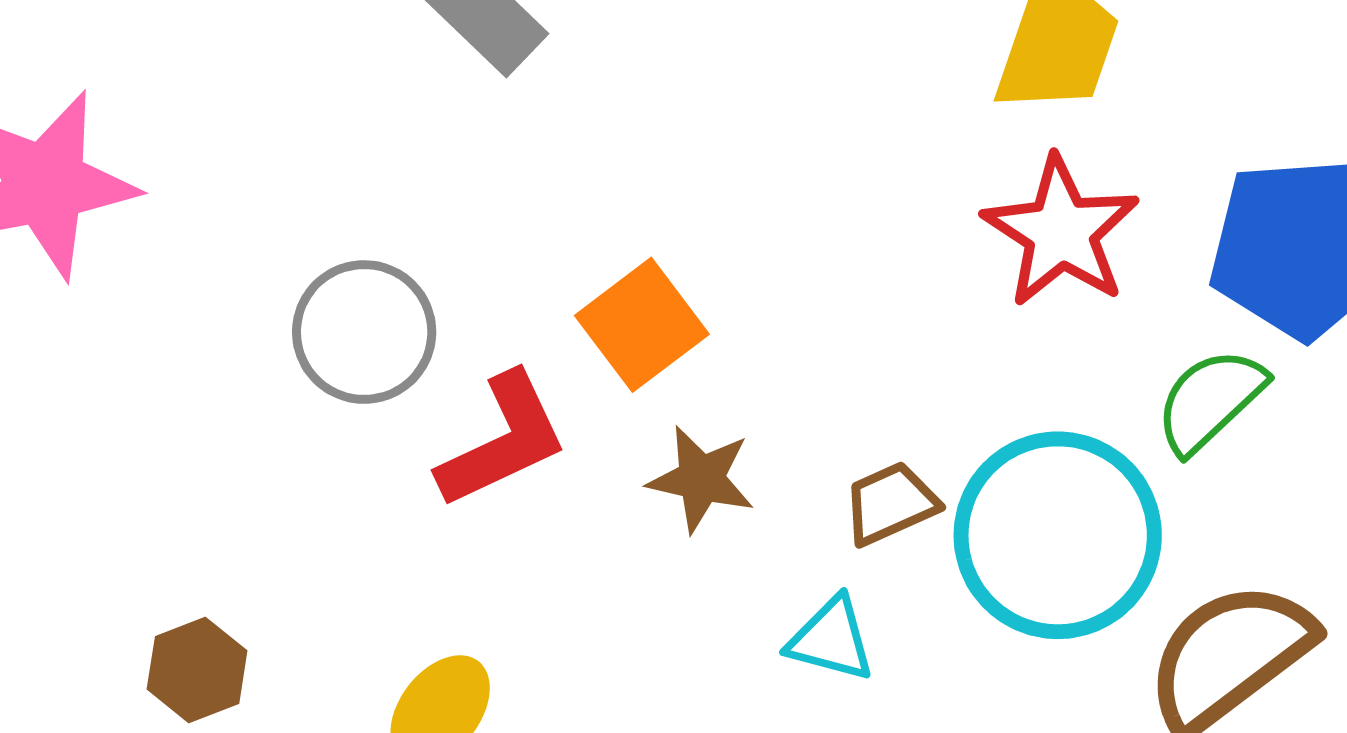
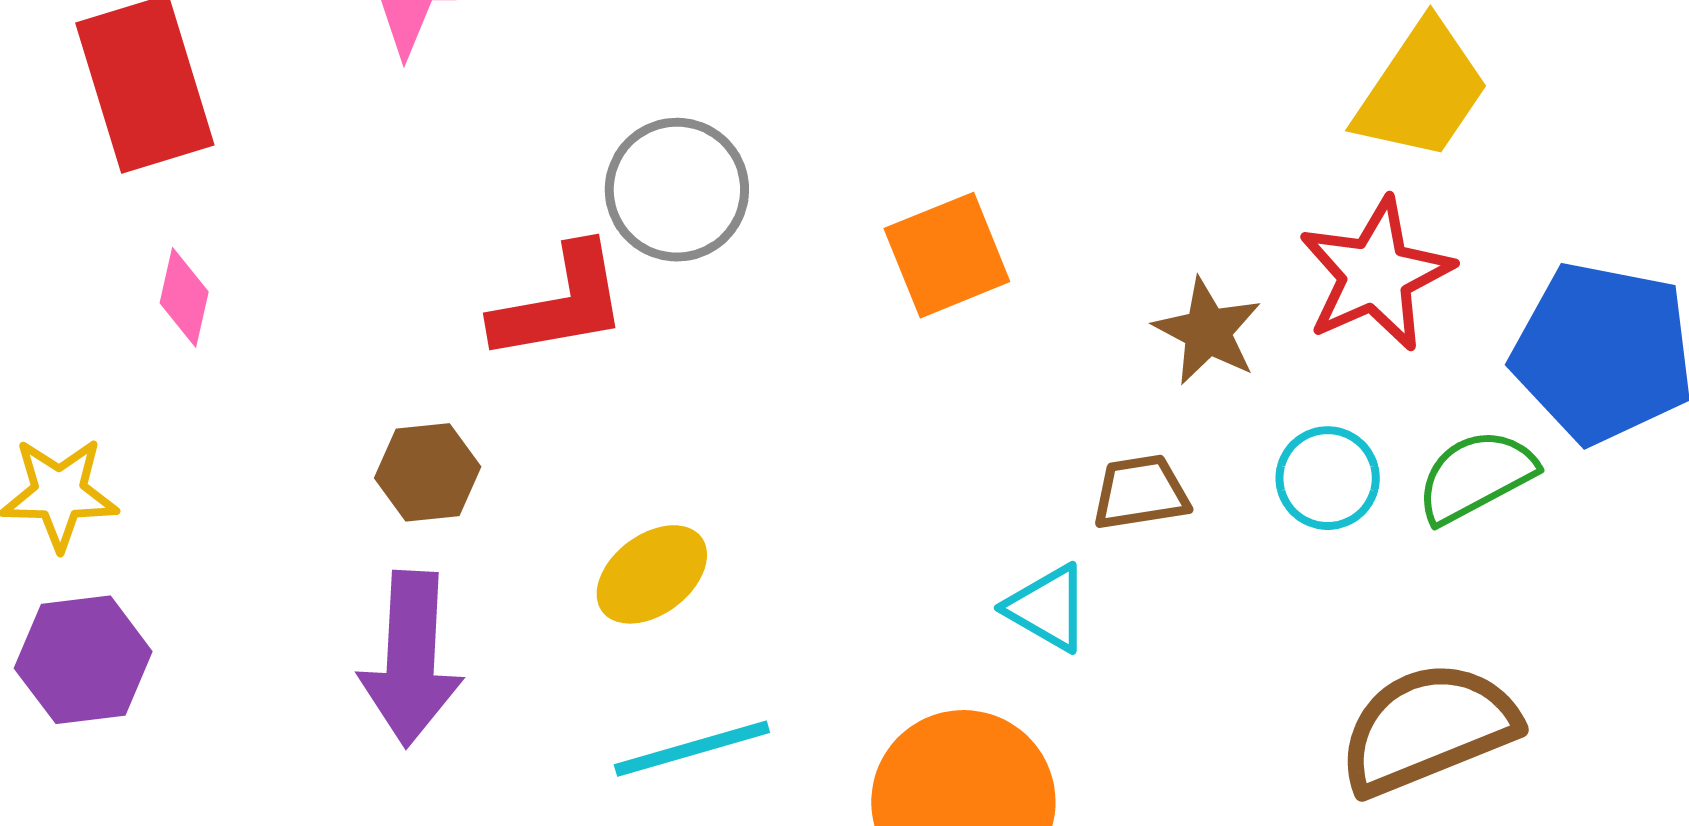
red L-shape: (503, 441) -> (560, 303), moved
brown star: (701, 479) -> (1208, 331), moved
cyan circle: (1058, 535) -> (1328, 478), moved, size x0.5

